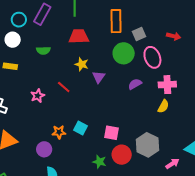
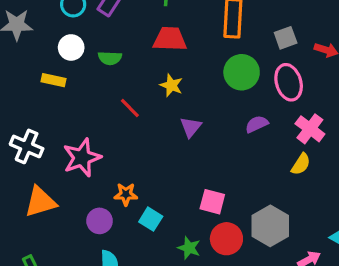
gray square: (139, 34) -> (286, 38), moved
white circle: (13, 40) -> (71, 47), moved
purple triangle: (99, 77) -> (191, 127), moved
pink cross: (167, 85) -> (310, 129), turned 36
red line: (64, 87) -> (130, 108), moved
pink star: (38, 96) -> (82, 158), moved, size x1.6
cyan square: (81, 128) -> (151, 219), moved

